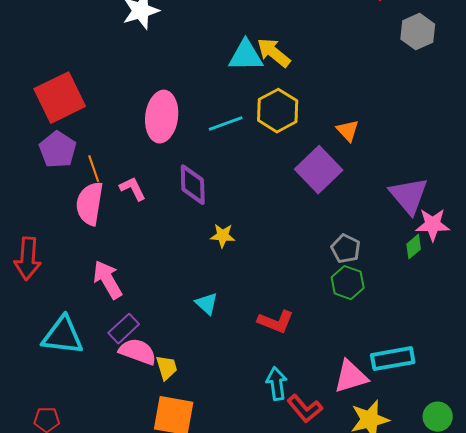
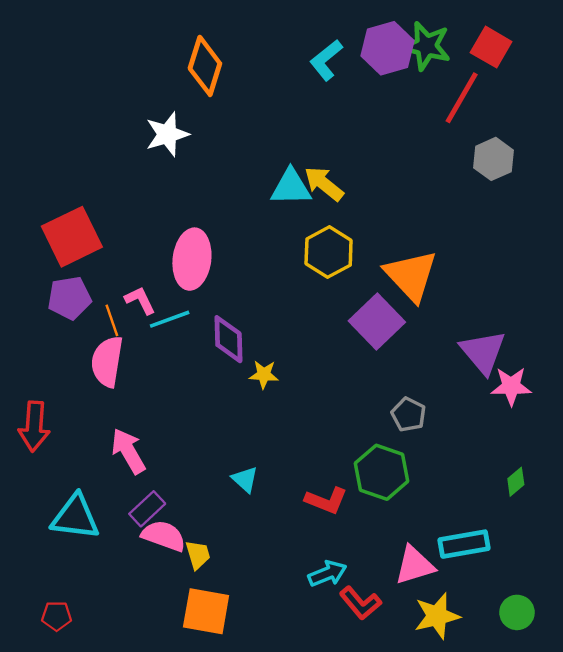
cyan line: (226, 124) -> (170, 319), moved
orange triangle: (348, 131) -> (411, 276), size x2.0
purple pentagon: (58, 150) -> (69, 298), turned 30
pink L-shape: (133, 189) -> (140, 300), moved
yellow star: (223, 236) -> (264, 375), moved
green diamond: (414, 247) -> (516, 482), moved
green hexagon: (348, 283) -> (382, 472), moved, size x1.4
cyan arrow: (277, 384) -> (327, 574), turned 76

